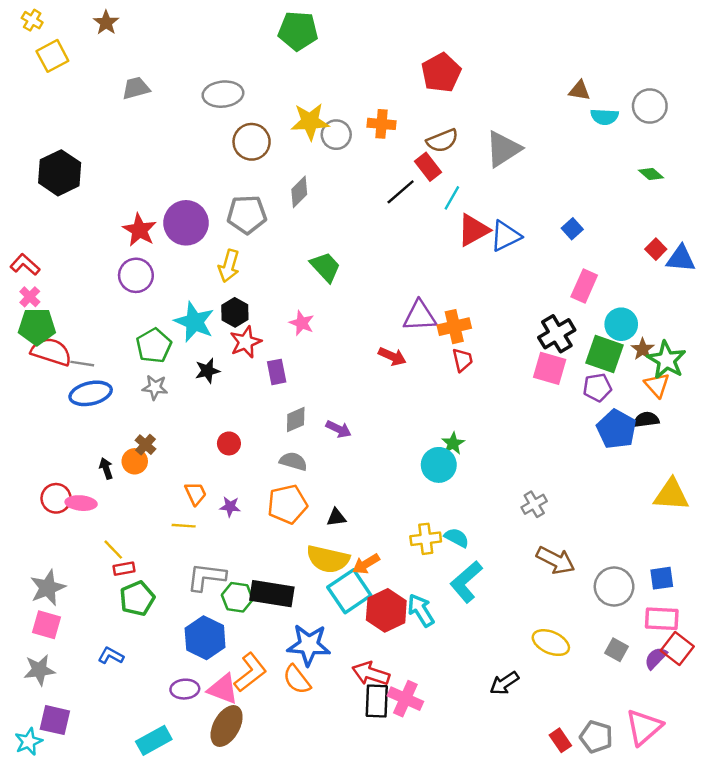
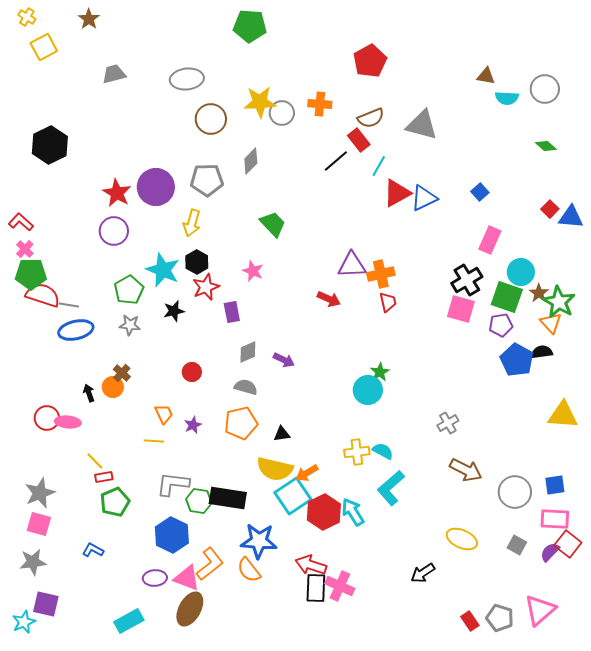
gray triangle: (503, 149) -> (422, 125), turned 48
purple star: (230, 507) -> (193, 425), turned -30

